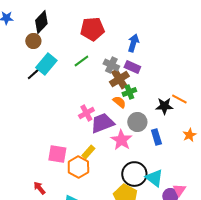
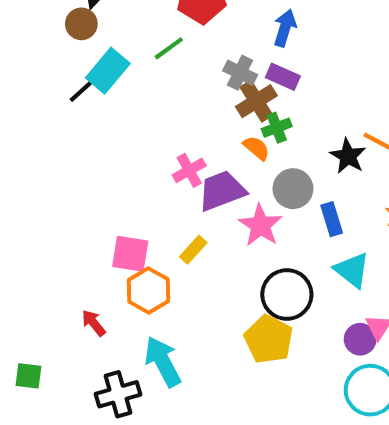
green line: (81, 61) -> (169, 48), moved
black star: (164, 106) -> (348, 156), turned 30
orange hexagon: (78, 167) -> (149, 290), moved
cyan triangle: (154, 178) -> (352, 270), moved

